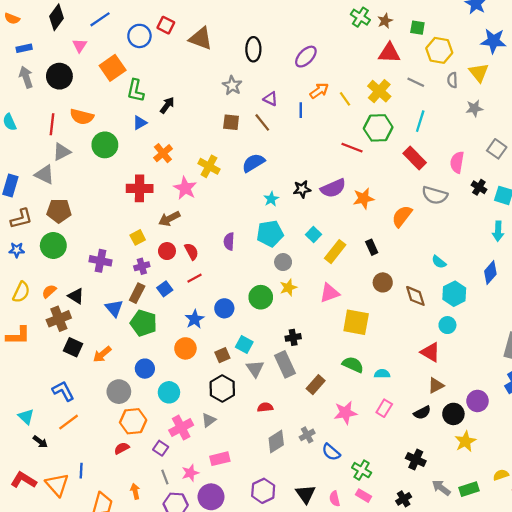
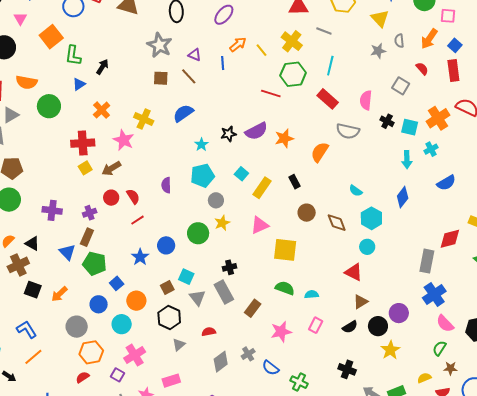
gray semicircle: (452, 80) -> (399, 41), moved
gray star: (232, 85) -> (160, 45), size x1.4
yellow square: (138, 237) -> (85, 168), moved
blue square: (165, 289) -> (117, 283), moved
orange circle: (185, 348) -> (136, 301), moved
gray triangle: (209, 420) -> (179, 345), moved

